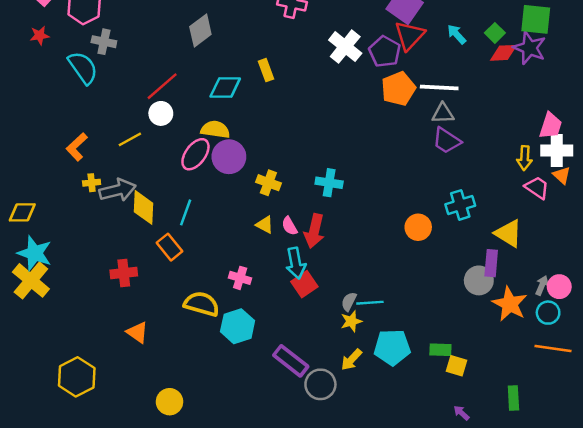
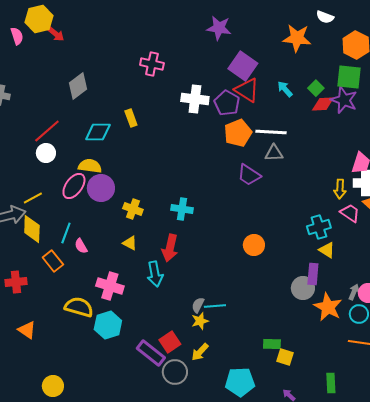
red triangle: (410, 35) -> (247, 90), turned -40
white cross: (345, 47) -> (195, 99), turned -32
yellow line: (130, 139) -> (33, 198), moved
purple trapezoid: (447, 141) -> (249, 175), moved
cyan cross: (460, 205) -> (319, 227), moved
pink semicircle: (290, 226) -> (81, 246), moved
yellow triangle: (508, 233) -> (327, 250), size x0.7
pink cross: (240, 278) -> (110, 286), size x1.5
red square: (304, 284) -> (170, 342), moved
cyan pentagon: (392, 347) -> (240, 382), moved

